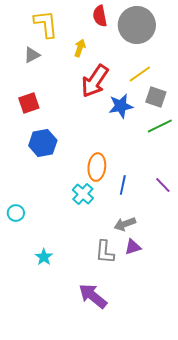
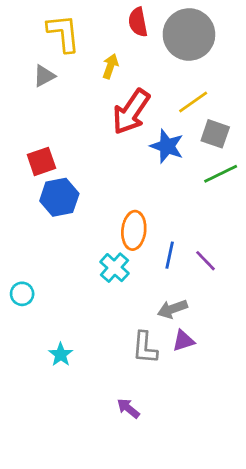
red square: (29, 103) -> (41, 161), moved
blue star: (121, 106) -> (167, 146), turned 30
purple line: (163, 185) -> (206, 261), moved
purple arrow: (93, 296) -> (128, 408), size x0.6

